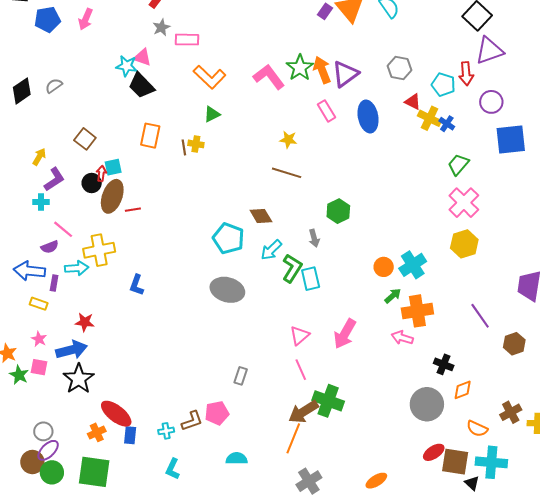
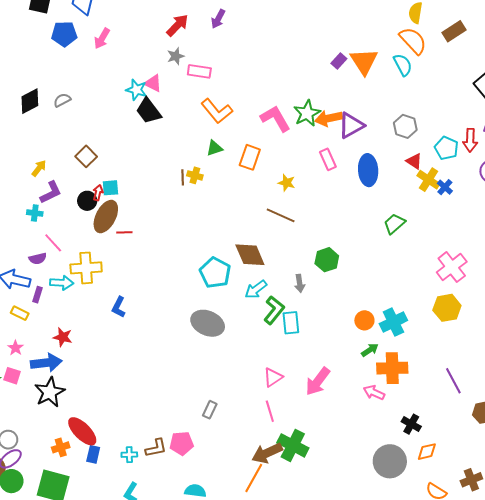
orange arrow: (322, 70) -> (329, 118), turned -88
orange rectangle: (150, 136) -> (250, 157), moved
green trapezoid: (458, 165) -> (394, 224), moved
brown diamond: (261, 216) -> (250, 255), size x1.4

